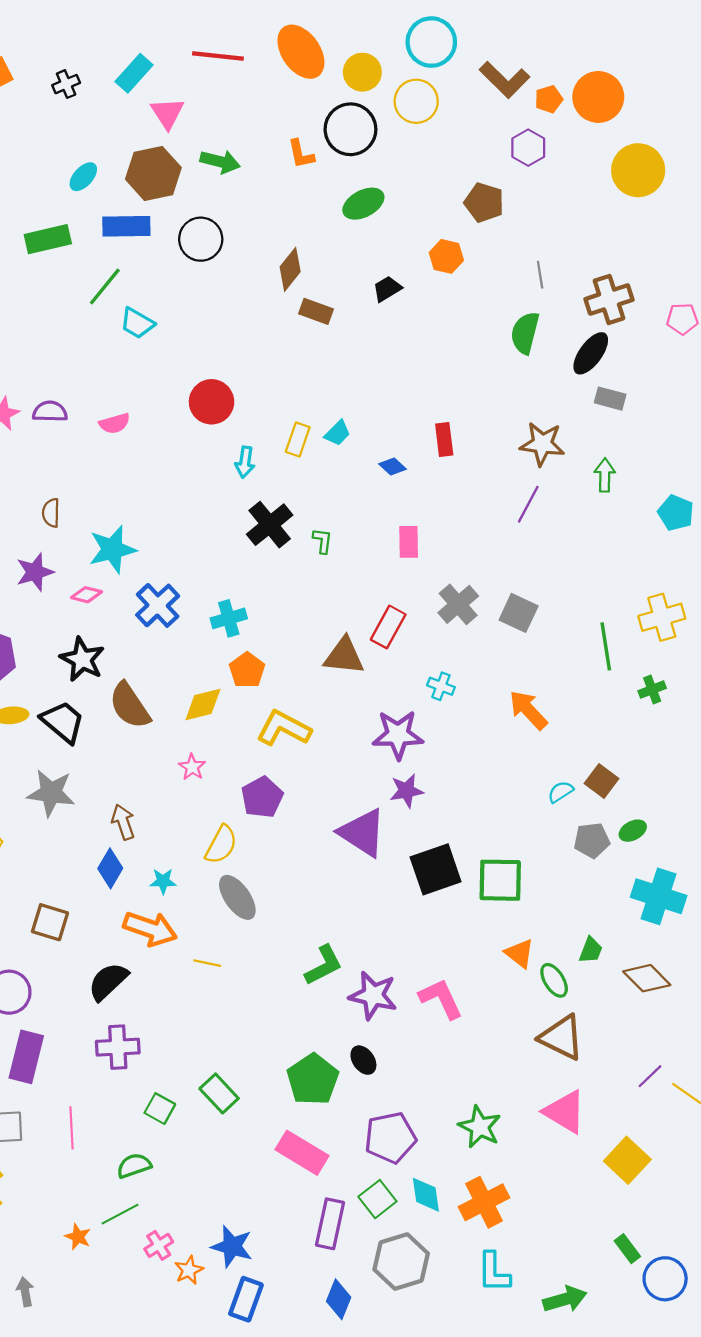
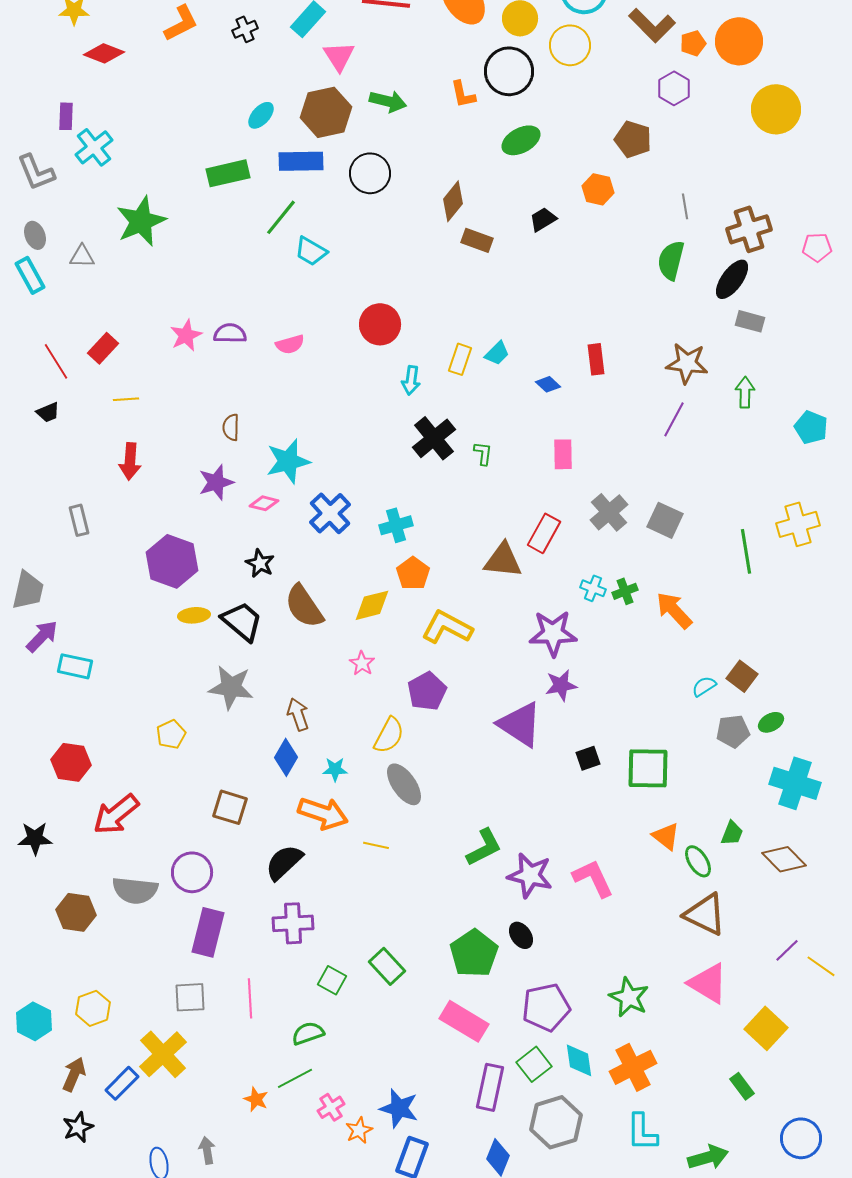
black star: (82, 659) -> (260, 563), size x0.7
green cross: (652, 689) -> (625, 591), moved
black square: (436, 869) -> (588, 758), size x0.5
green rectangle: (627, 1249) -> (742, 1086), moved

